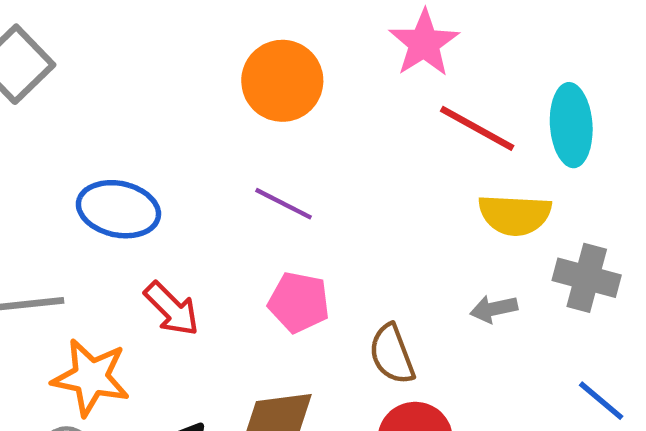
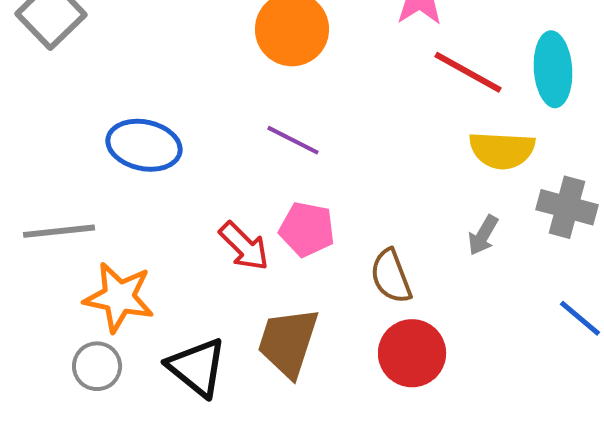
red arrow: (172, 309) -> (244, 246), moved
gray arrow: (494, 309) -> (483, 235), turned -48

